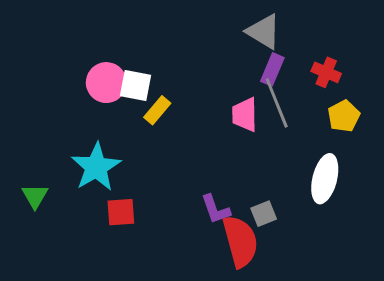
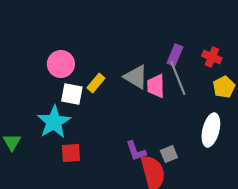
gray triangle: (264, 32) -> (136, 77), moved
white square: (135, 85) -> (72, 94), moved

